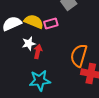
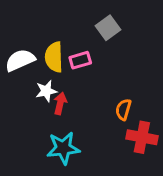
yellow semicircle: (34, 22) -> (54, 57), turned -114
orange semicircle: (79, 56) -> (123, 110), size x0.6

